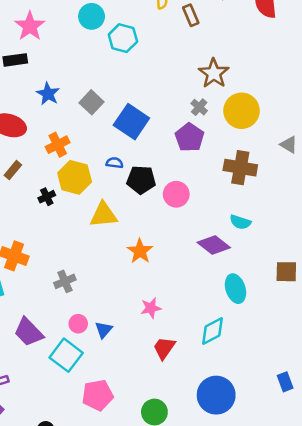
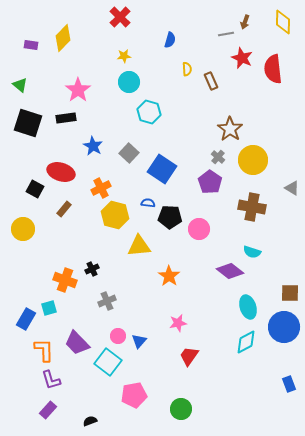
cyan hexagon: (123, 38) -> (149, 112), moved
black cross: (47, 197) -> (92, 269), moved
cyan diamond: (213, 331) -> (246, 342), moved
blue circle: (216, 395) -> (284, 327), moved

